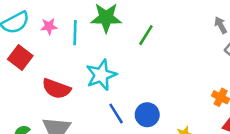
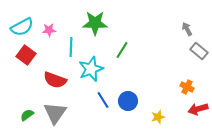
cyan line: (75, 33) -> (71, 47), moved
green line: (146, 35) -> (122, 50), moved

